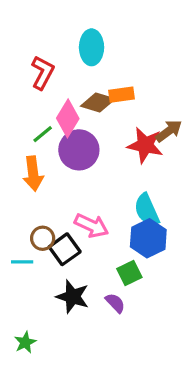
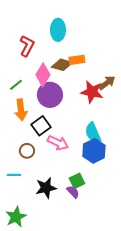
green line: (43, 134) -> (16, 85), moved
black square: (65, 249) -> (41, 126), moved
cyan line: (22, 262) -> (14, 175), moved
green square: (129, 273) -> (77, 181), moved
black star: (73, 297) -> (46, 188), turned -30
green star: (25, 342) -> (16, 217), size x1.5

